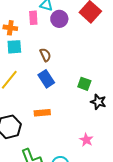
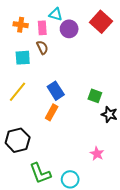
orange cross: (10, 28) -> (21, 25), moved
brown semicircle: (45, 55) -> (42, 47), moved
orange rectangle: (42, 113) -> (52, 112), moved, turned -56

